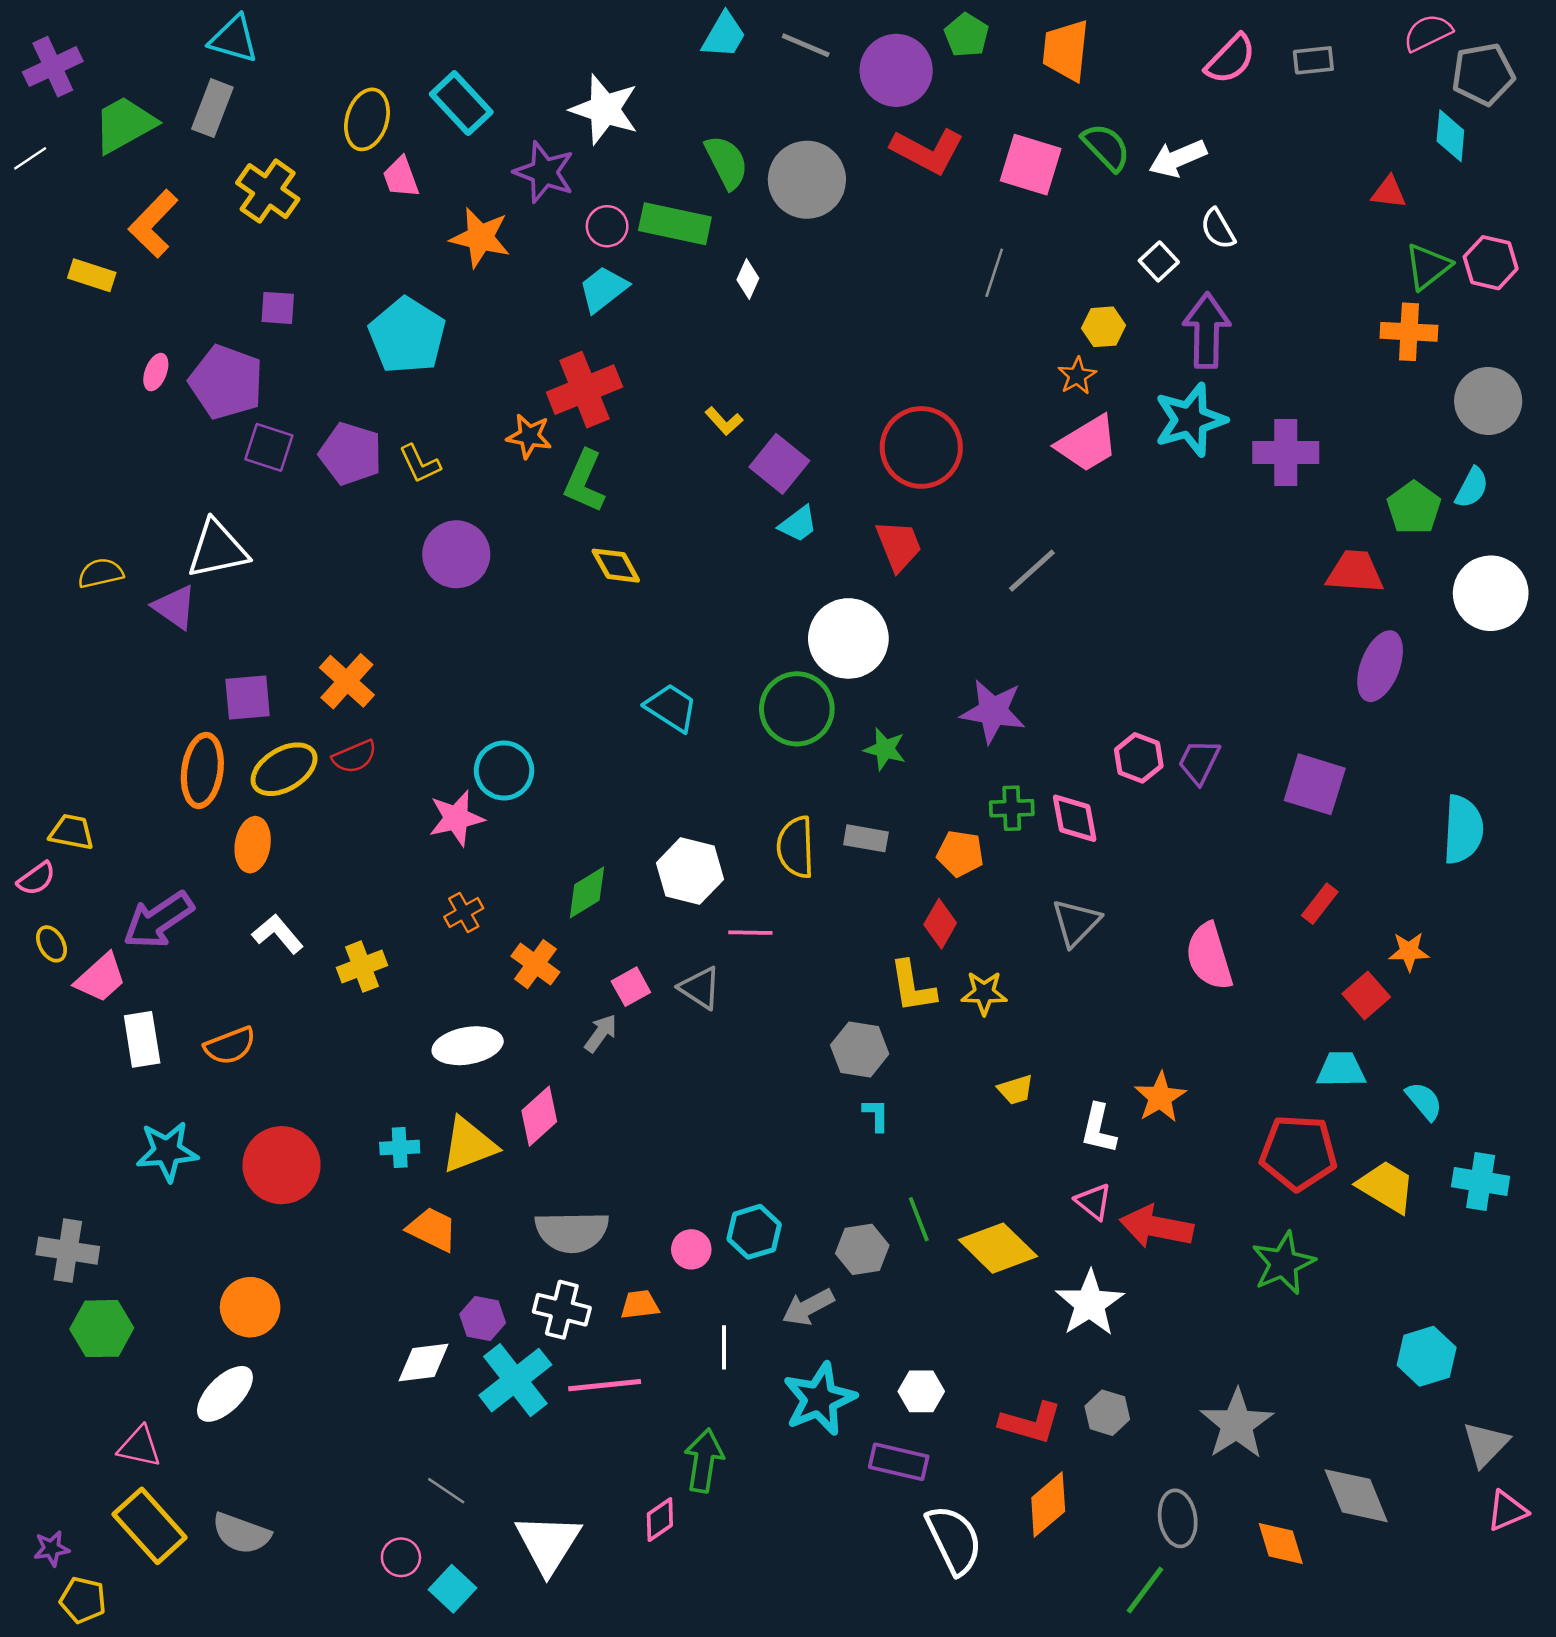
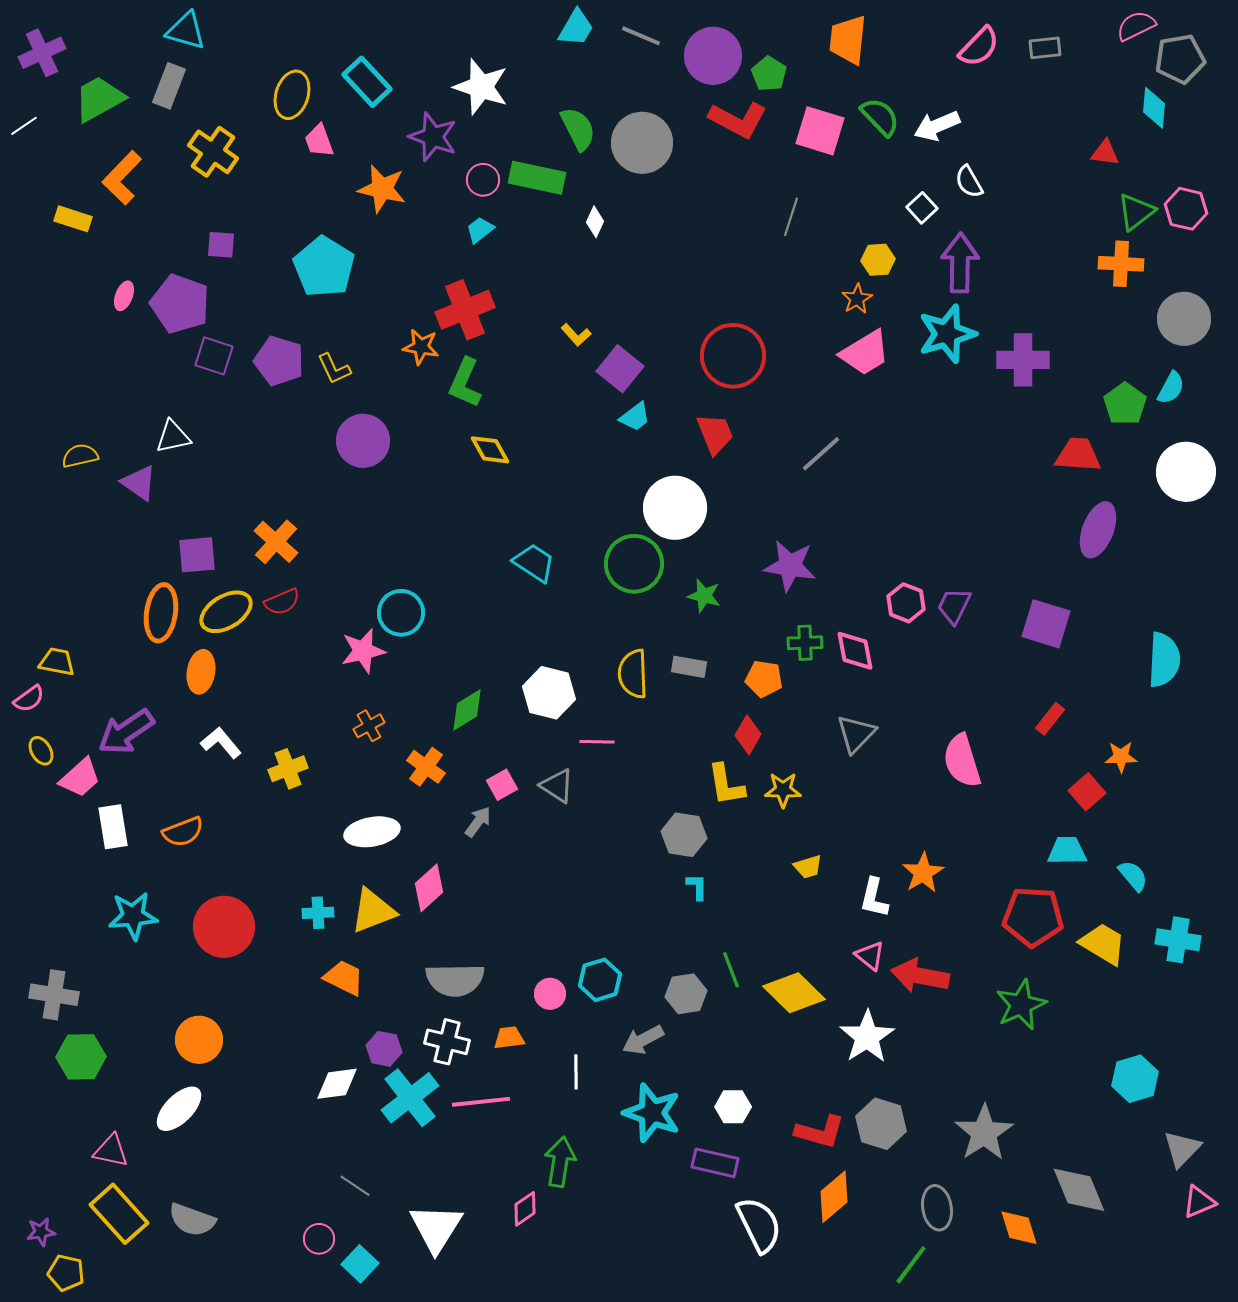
green pentagon: (967, 35) -> (769, 74), moved
cyan trapezoid: (603, 289) -> (480, 230), size x0.7
white triangle: (217, 549) -> (173, 437), size x0.7
cyan star: (819, 1399) -> (652, 1113), turned -30
gray hexagon: (1107, 1413) -> (881, 1124), size x1.4

